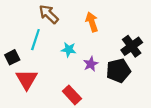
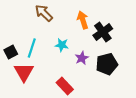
cyan line: (35, 40) -> (32, 48), moved
black cross: (132, 46) -> (103, 32), moved

